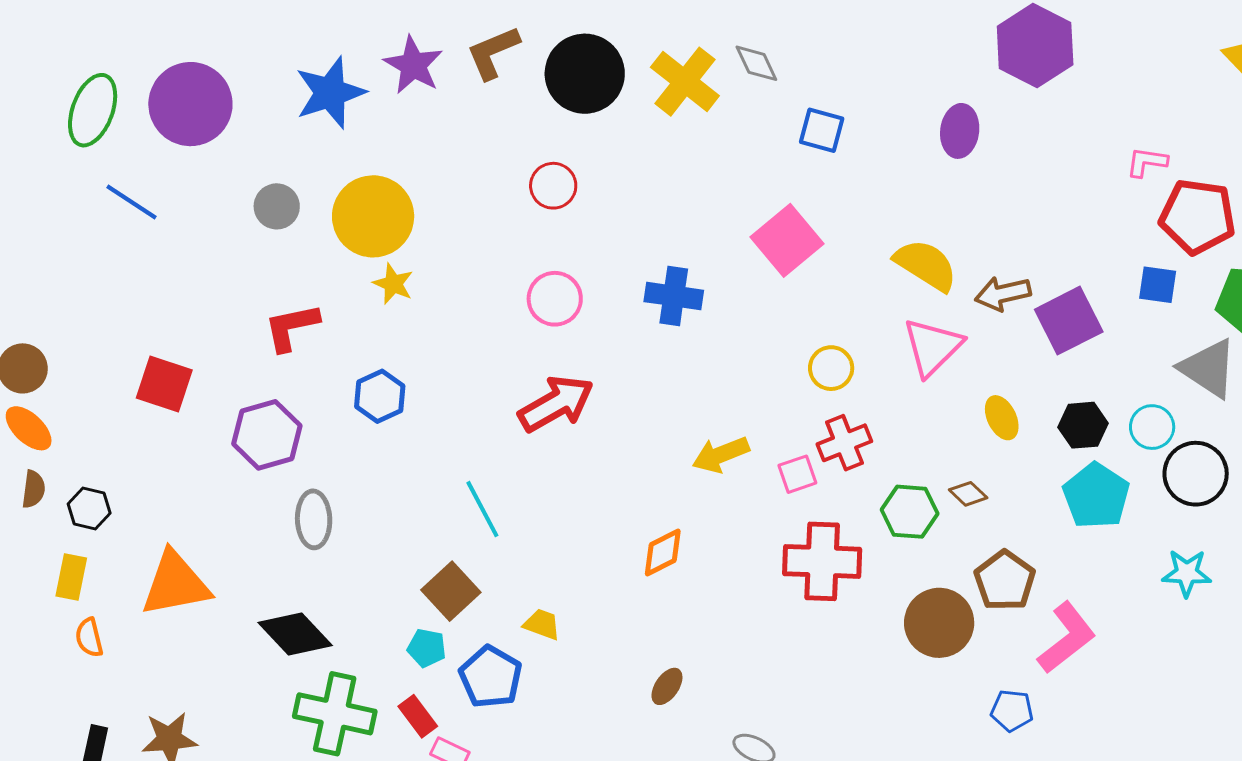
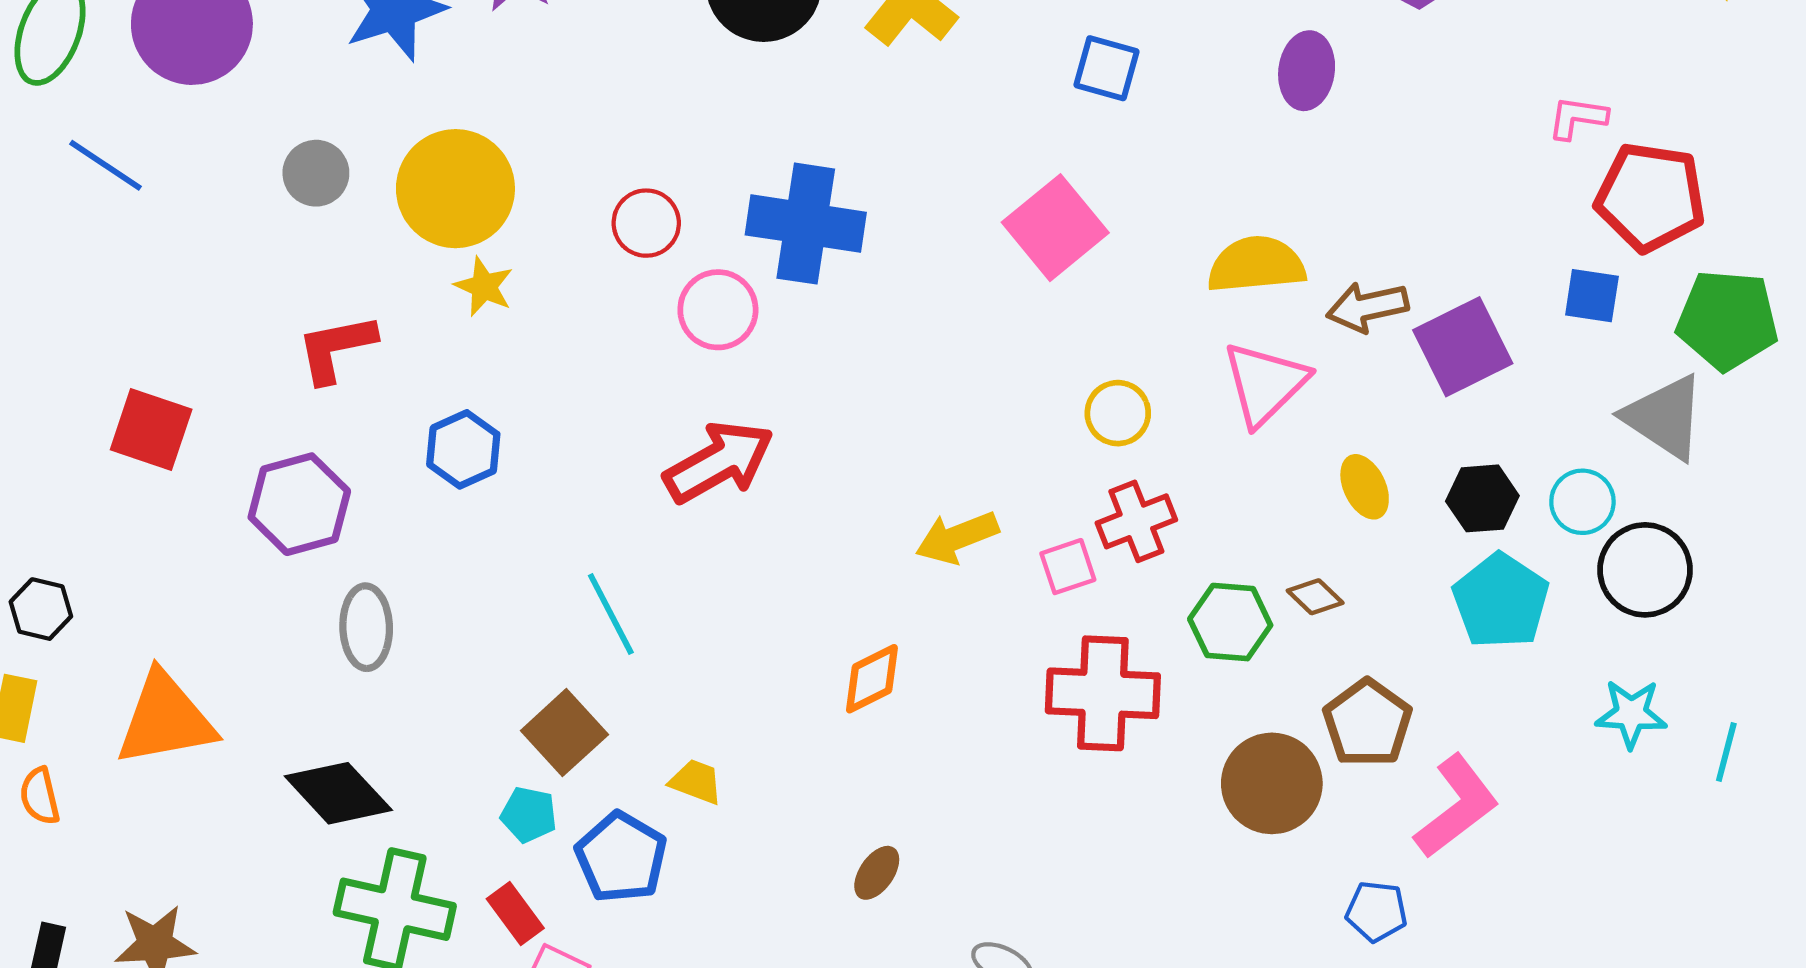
red circle: (553, 186) -> (646, 223), moved
yellow semicircle: (926, 265) -> (1256, 265), turned -38
blue cross: (674, 296) -> (806, 224), moved, size x1.4

